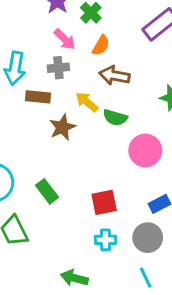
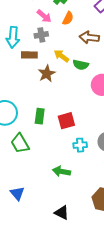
brown arrow: (114, 76) -> (89, 37), moved
green rectangle: (47, 191) -> (40, 116), turned 49
red square: (104, 202) -> (66, 121), moved

